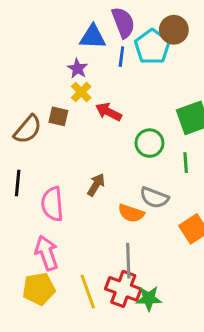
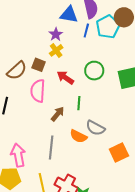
red arrow: (108, 112) -> (65, 78), moved
green circle: (149, 143) -> (94, 71), moved
green line: (186, 163) -> (79, 103), moved
pink semicircle: (52, 204) -> (38, 91), moved
gray line: (128, 261) -> (51, 147), moved

